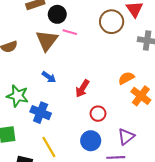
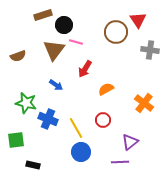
orange semicircle: (126, 78) -> (106, 89), moved
red arrow: (82, 89) -> (85, 69), moved
blue circle: (91, 141) -> (81, 152), moved
yellow line: (49, 147) -> (76, 128), moved

